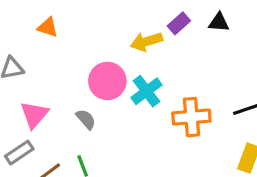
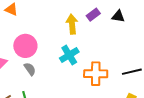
yellow arrow: (146, 42) -> (72, 24), turned 96
pink circle: (107, 81) -> (25, 46), moved

